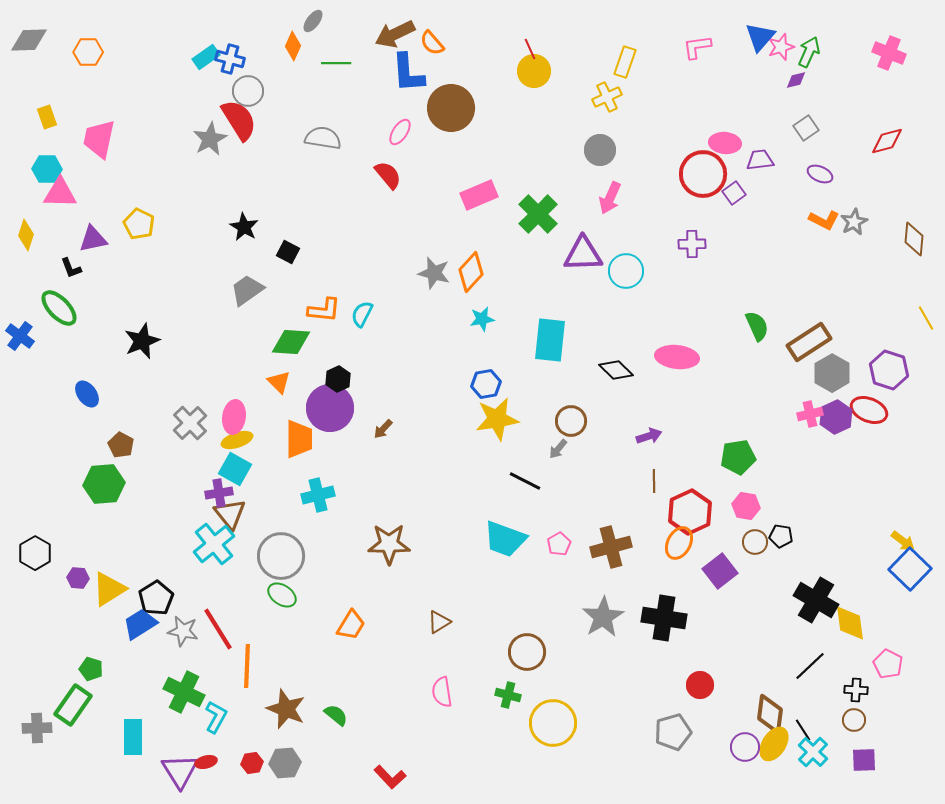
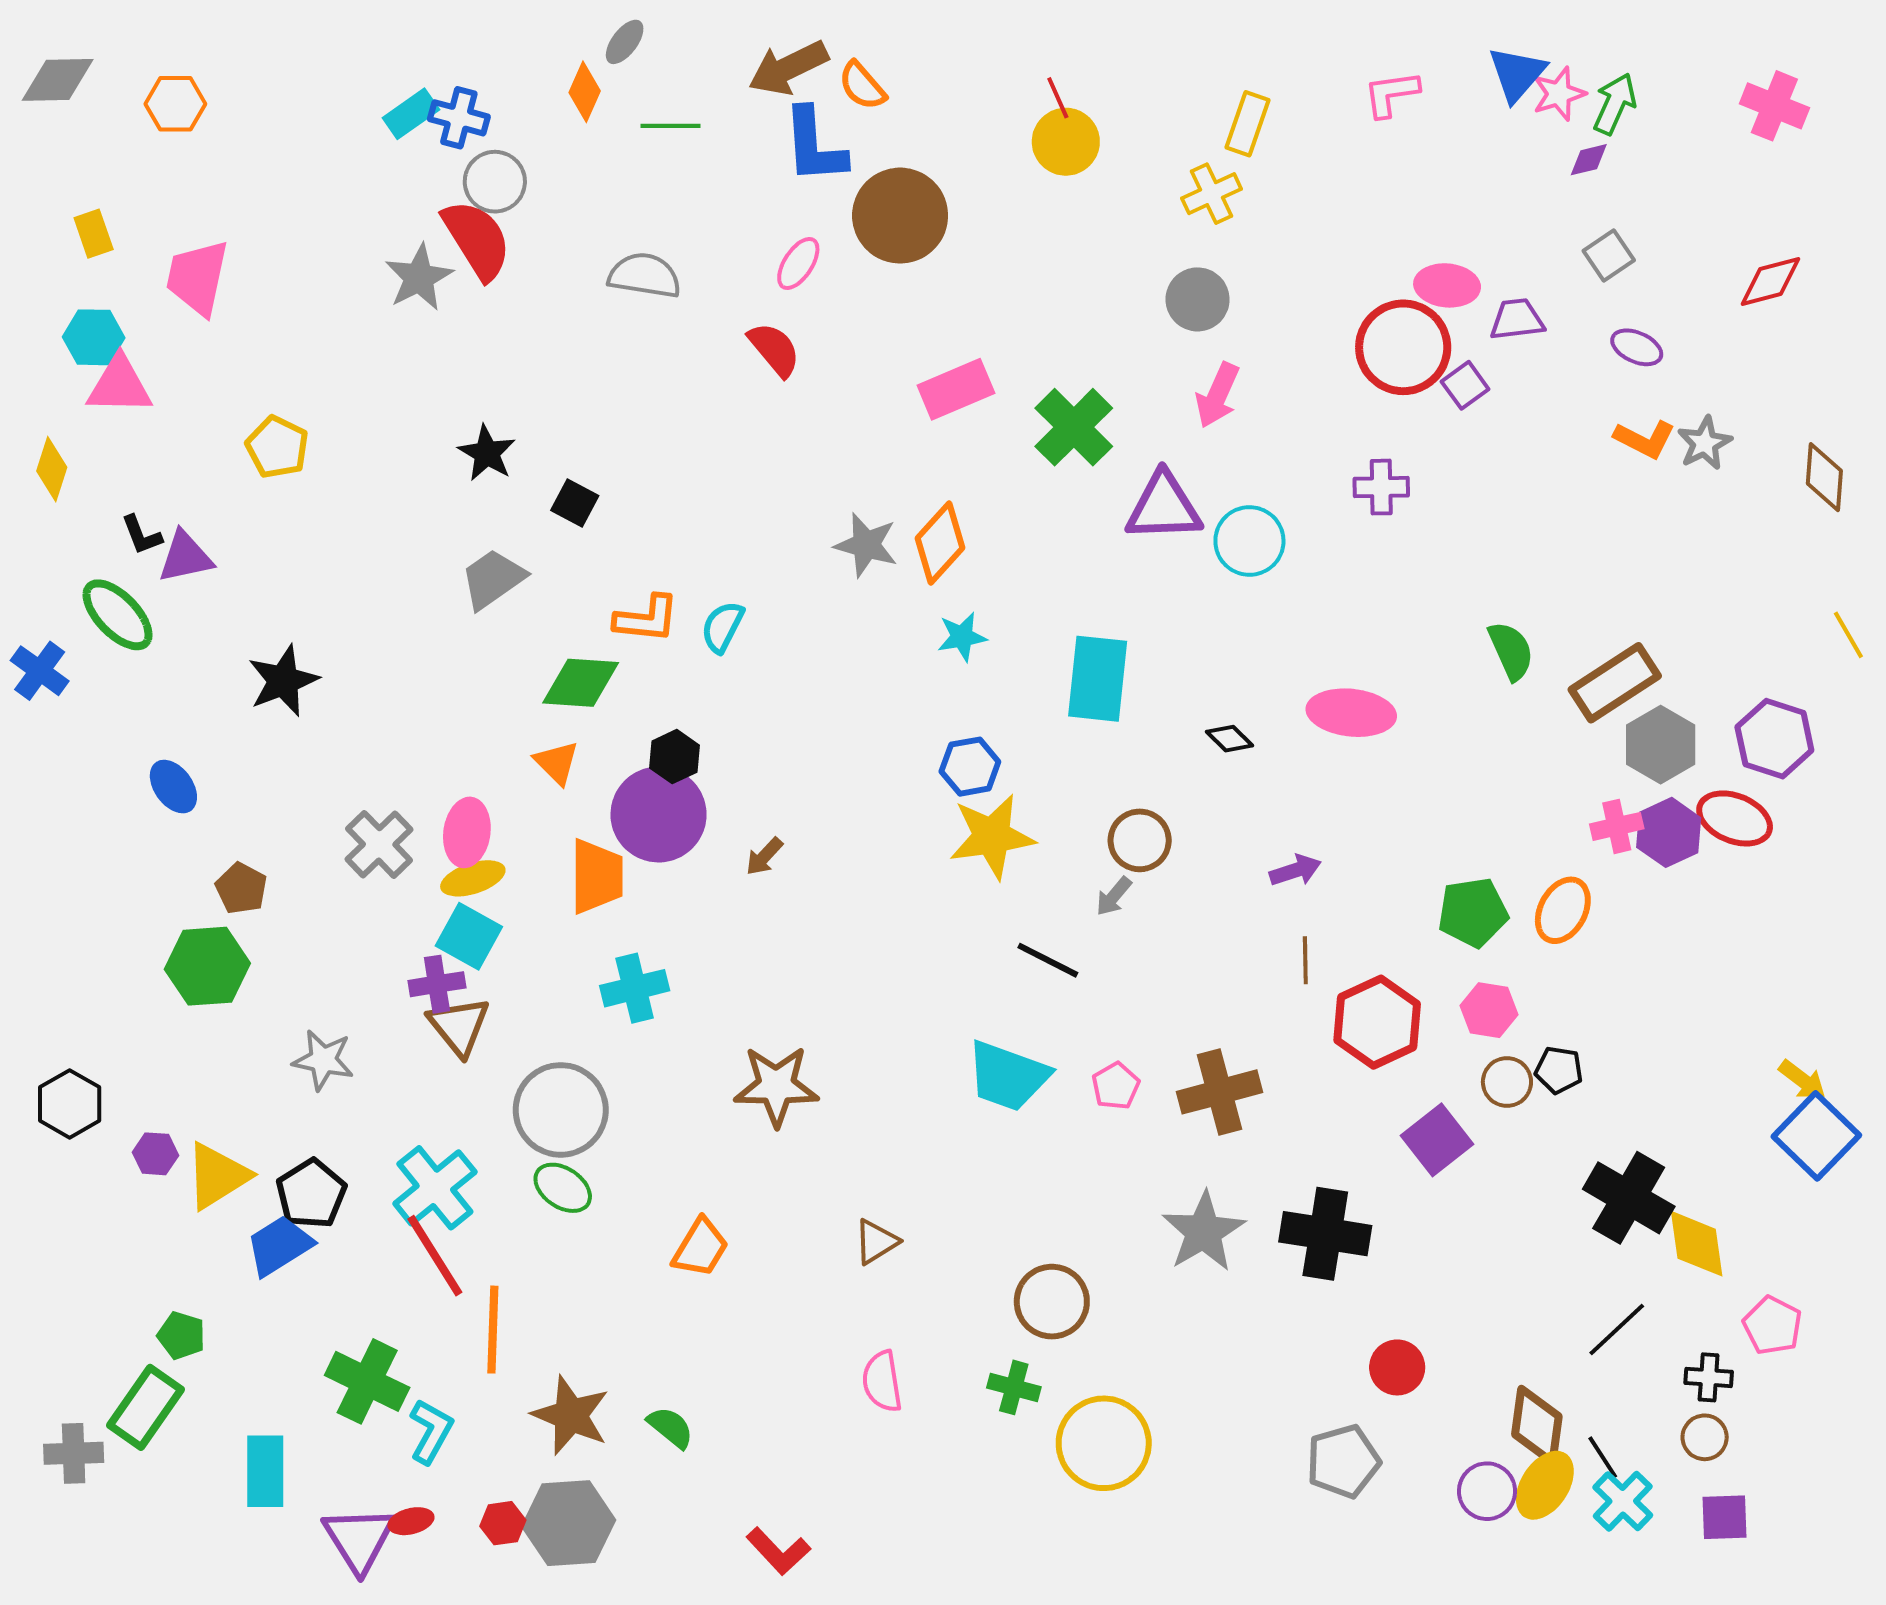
purple triangle: (93, 239) -> (185, 557), moved
black diamond: (616, 370) -> (1229, 739), size x0.7
orange ellipse: (679, 543) -> (1563, 910), moved
cyan cross: (214, 544) -> (435, 1188), moved
gray star: (183, 631) -> (323, 1060), moved
gray hexagon: (285, 763) -> (569, 1523), size x1.4

